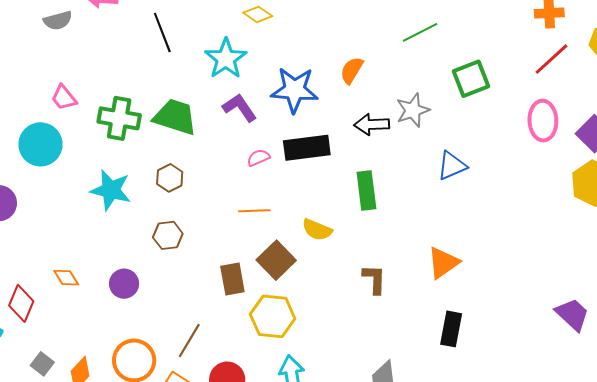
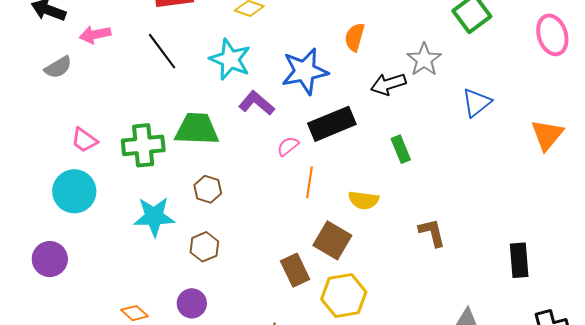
green rectangle: (366, 191) -> (401, 149), size x0.7
orange line: (254, 211) -> (310, 182), moved, turned -64
brown hexagon: (168, 235) -> (204, 247), moved
orange triangle: (443, 263) -> (547, 135), moved

